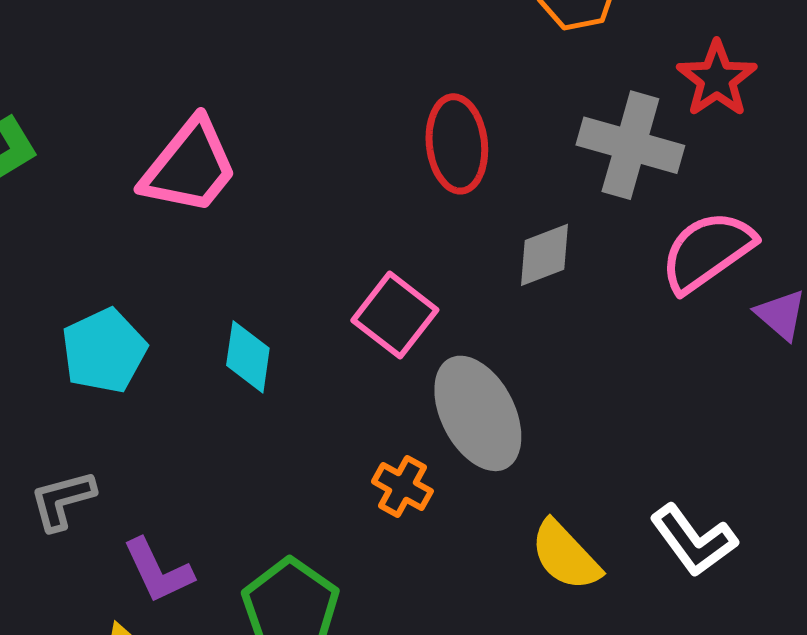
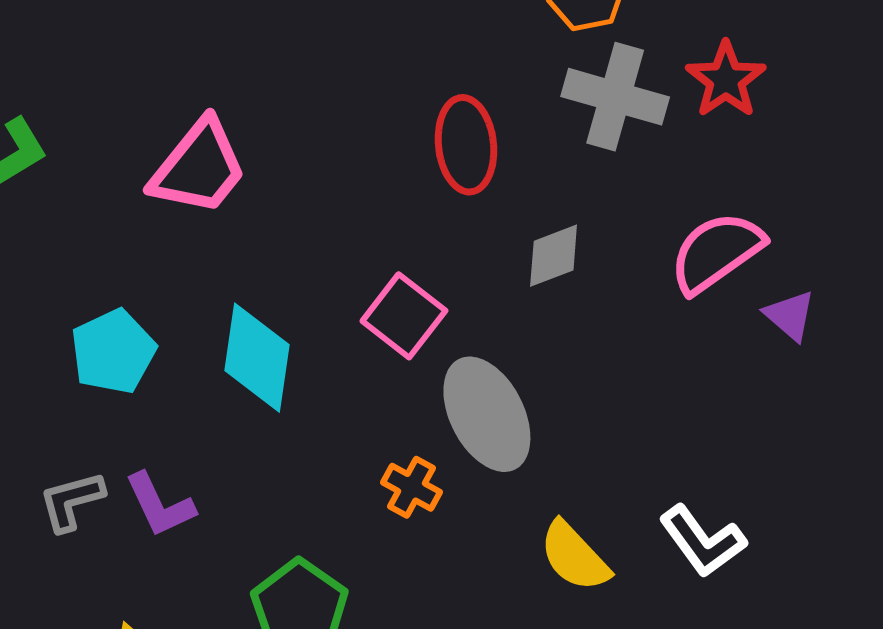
gray cross: (630, 145) -> (615, 97), moved
cyan diamond: (248, 357) -> (257, 358), size x1.5
purple L-shape: (158, 571) -> (160, 505), moved

